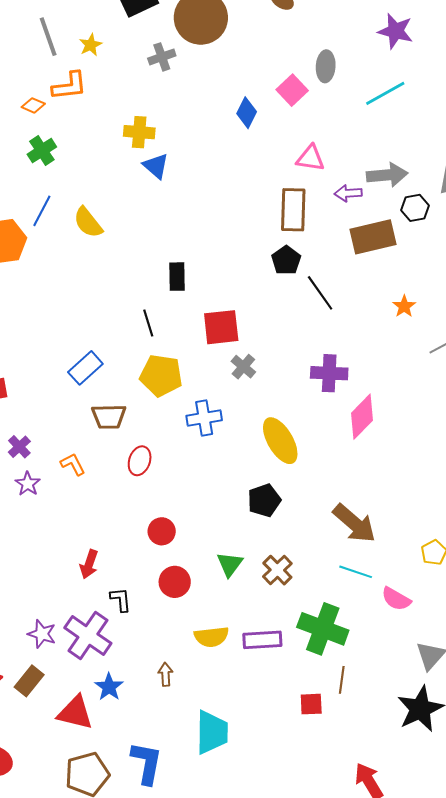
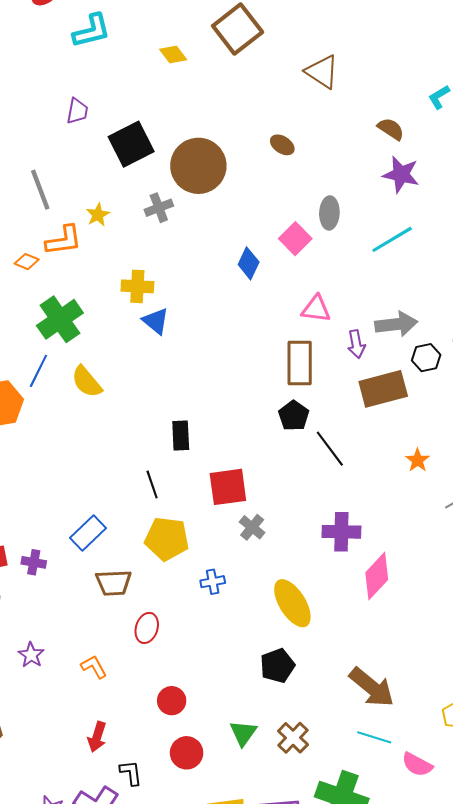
yellow star: (91, 45) -> (98, 215), moved
green cross: (42, 151) -> (60, 319), moved, size x1.5
purple arrow: (348, 193) -> (356, 344), turned -96
blue cross: (204, 418) -> (213, 582), size x0.7
purple cross: (19, 447) -> (34, 562), moved, turned -35
orange L-shape: (73, 464) -> (94, 667), moved

